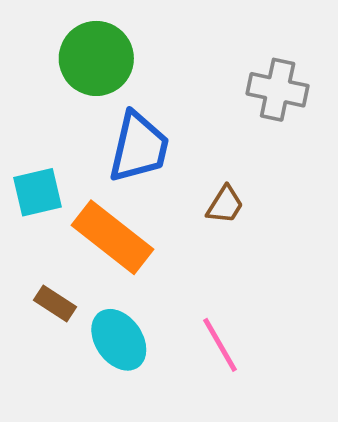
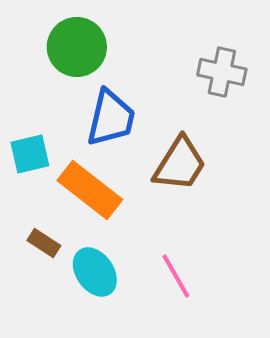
brown trapezoid: (225, 205) -> (180, 164), size x1.8

